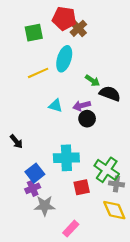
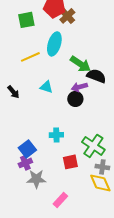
green arrow: (93, 81) -> (80, 64), size x1.5
purple arrow: (82, 106) -> (79, 87), moved
black arrow: (16, 142) -> (13, 92), moved
cyan cross: (66, 158) -> (56, 135), size x0.6
gray cross: (116, 184) -> (102, 167), moved

